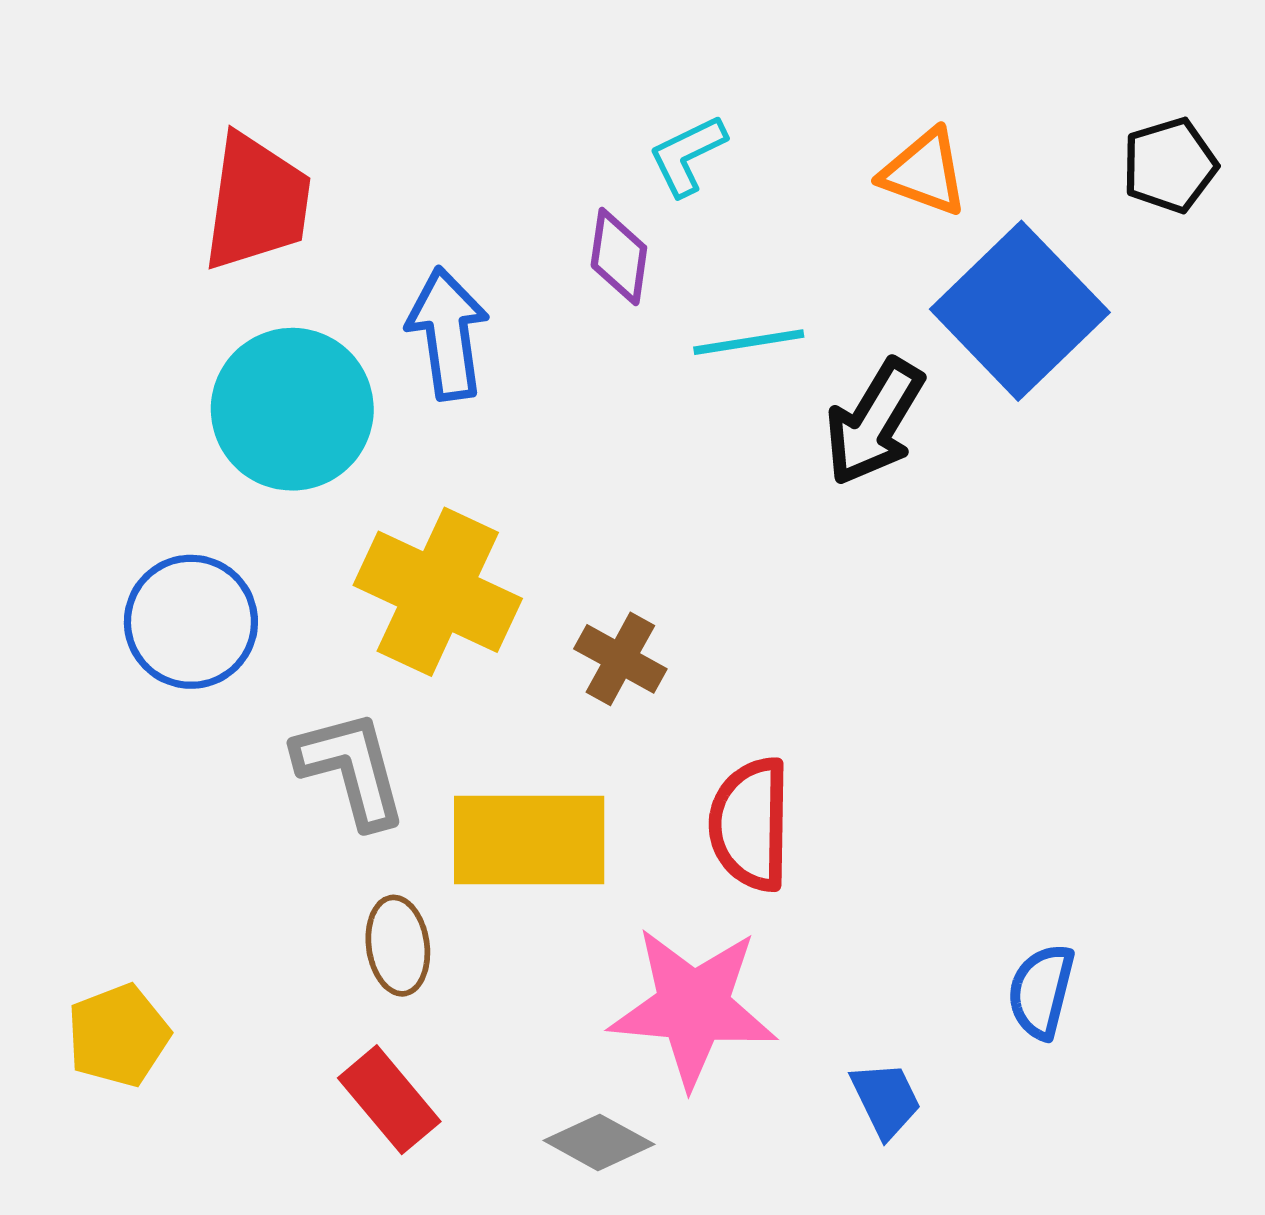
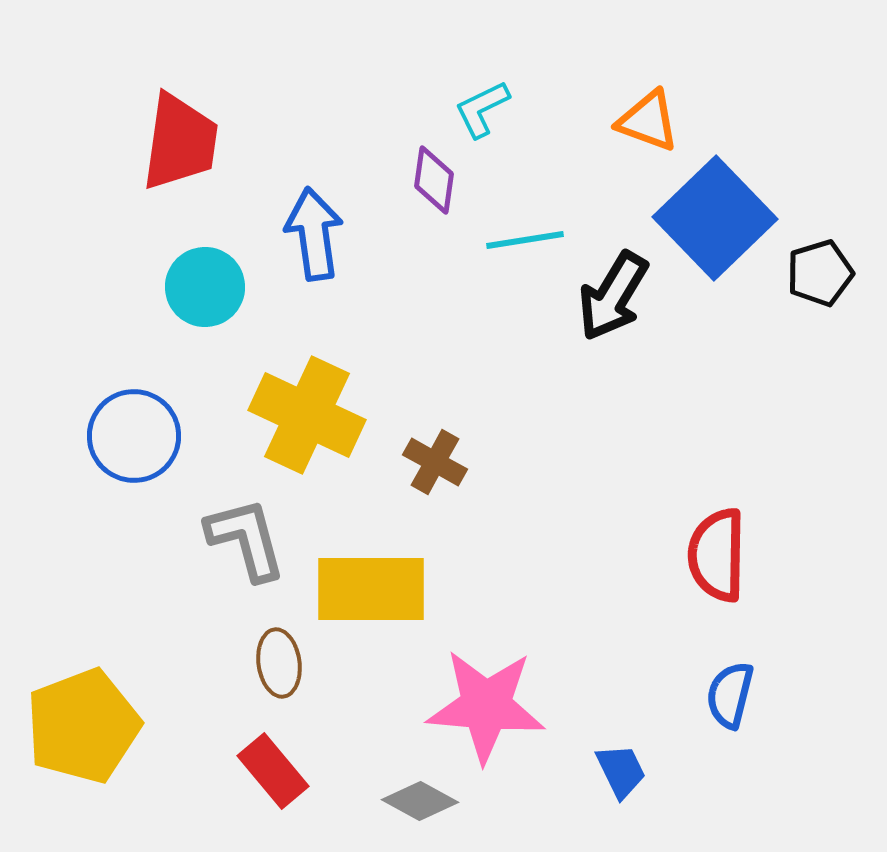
black pentagon: (1170, 165) -> (820, 273), moved
cyan circle: (292, 409) -> (205, 287), size x0.7
red semicircle: (750, 824) -> (717, 555), moved
yellow pentagon: (118, 1035) -> (83, 726), size x1.6

